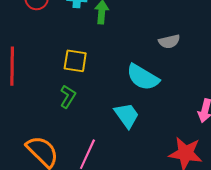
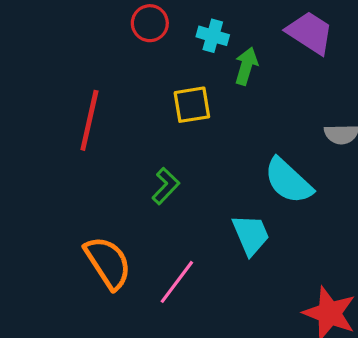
yellow square: (75, 61) -> (192, 105), moved, turned -30

